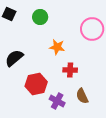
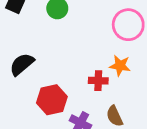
orange star: (57, 47) -> (120, 66), moved

